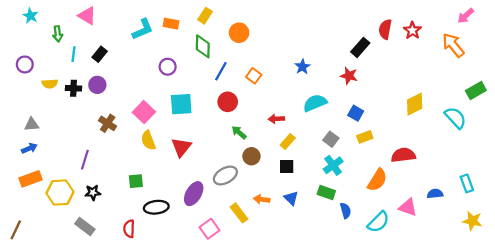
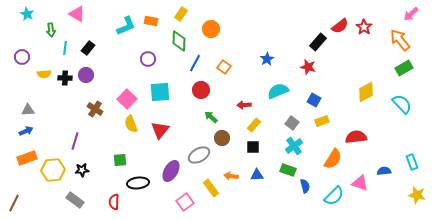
red semicircle: (385, 29) -> (340, 26), turned -138
green rectangle: (476, 91) -> (404, 68), moved
blue triangle: (291, 198) -> (257, 175), turned -48

